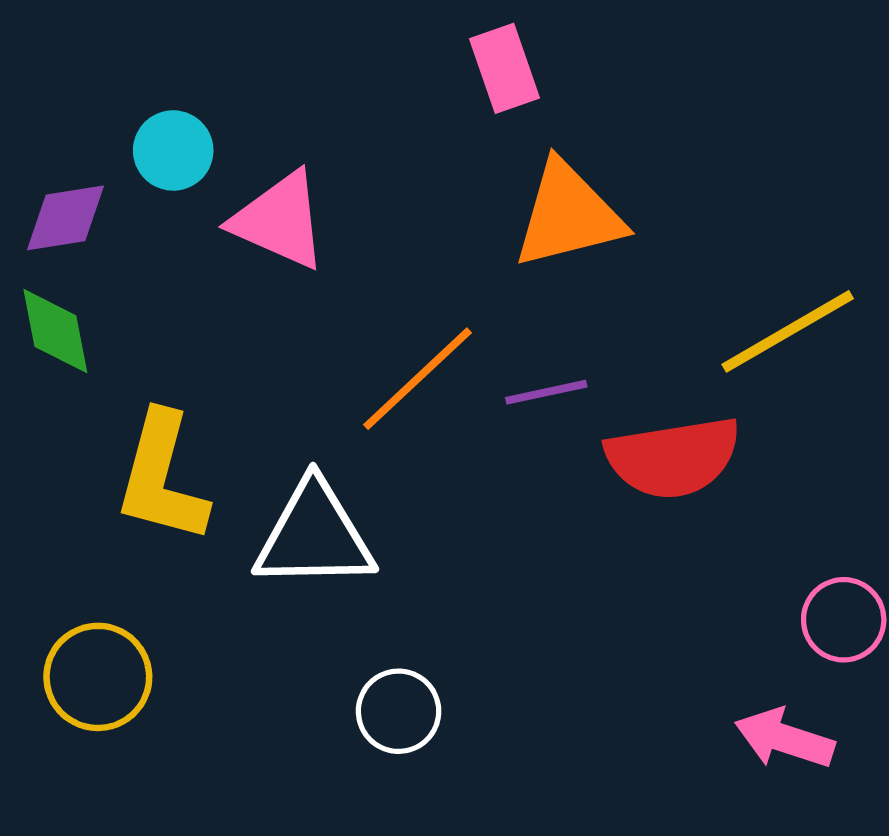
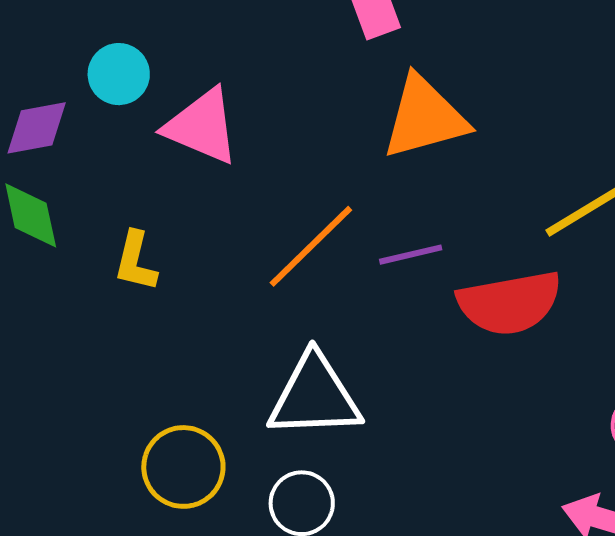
yellow L-shape: (162, 478) -> (136, 261), moved, size x0.6
white triangle: (314, 535) -> (315, 396), moved
yellow circle: (98, 677) -> (183, 467), moved

